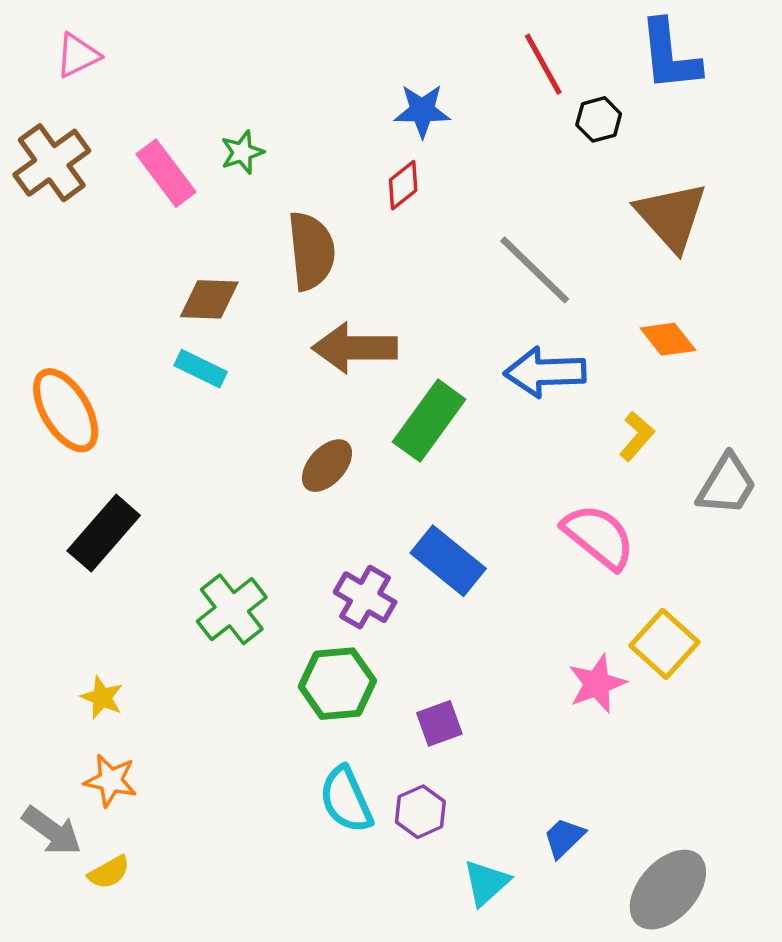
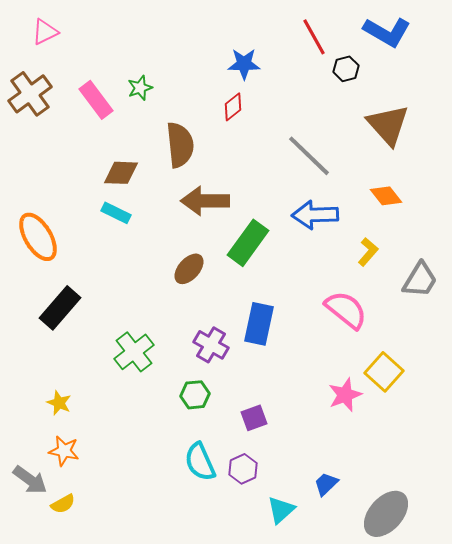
blue L-shape: (670, 55) -> (387, 32), turned -54
blue rectangle: (448, 561) -> (259, 324), turned 63
green hexagon: (337, 684) -> (195, 395), size x0.7

